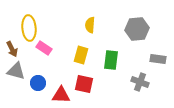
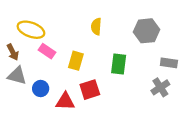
yellow ellipse: (29, 28) -> (31, 30), turned -65
yellow rectangle: (81, 55) -> (76, 61), moved
gray cross: (140, 82) -> (160, 87), moved, turned 36
red square: (84, 84) -> (90, 90), turned -30

